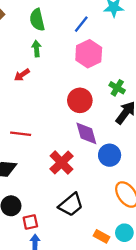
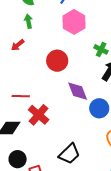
red circle: (80, 100) -> (57, 61), moved
red cross: (62, 163) -> (39, 115), moved

